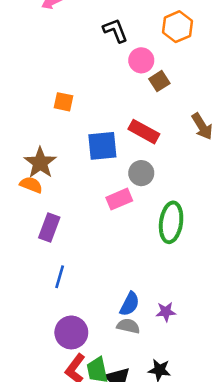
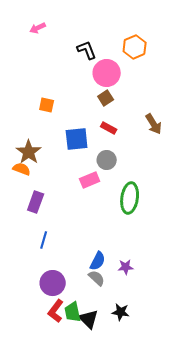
pink circle: (141, 60) -> (107, 73), size x1.4
brown square: (159, 81) -> (106, 98), moved
red rectangle: (144, 132) -> (109, 128), size x0.7
gray semicircle: (128, 326) -> (97, 278), turned 30

